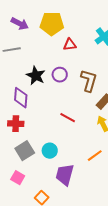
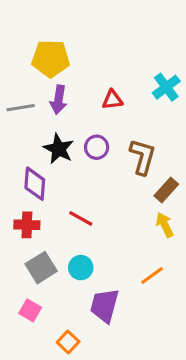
purple arrow: (20, 24) -> (59, 100), moved, turned 72
yellow pentagon: (52, 24) -> (51, 59), moved
red line: (68, 118) -> (81, 218), moved

